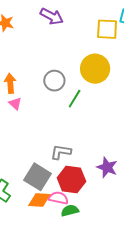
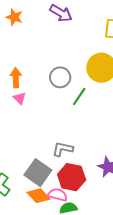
orange diamond: (39, 200) -> (38, 196), turned 40

